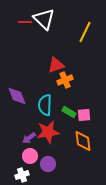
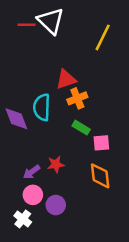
cyan semicircle: (45, 105) -> (42, 107), moved
green rectangle: (69, 112) -> (81, 128), moved
red star: (48, 132) -> (56, 164), size x0.6
white cross: (22, 175) -> (23, 219), turned -32

